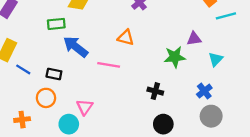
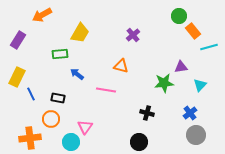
blue arrow: (76, 47) -> (77, 74), size x0.6
blue line: (23, 69) -> (31, 94), turned 32
orange cross: (22, 120) -> (30, 138), size x1.5
black circle: (163, 124) -> (139, 142), moved

